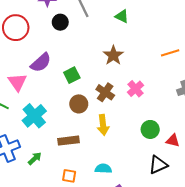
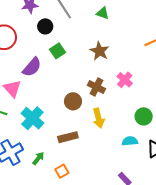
green square: (72, 75) -> (57, 51), moved
cyan semicircle: (103, 169) -> (130, 141), moved
orange square: (69, 176) -> (62, 171), moved, turned -32

